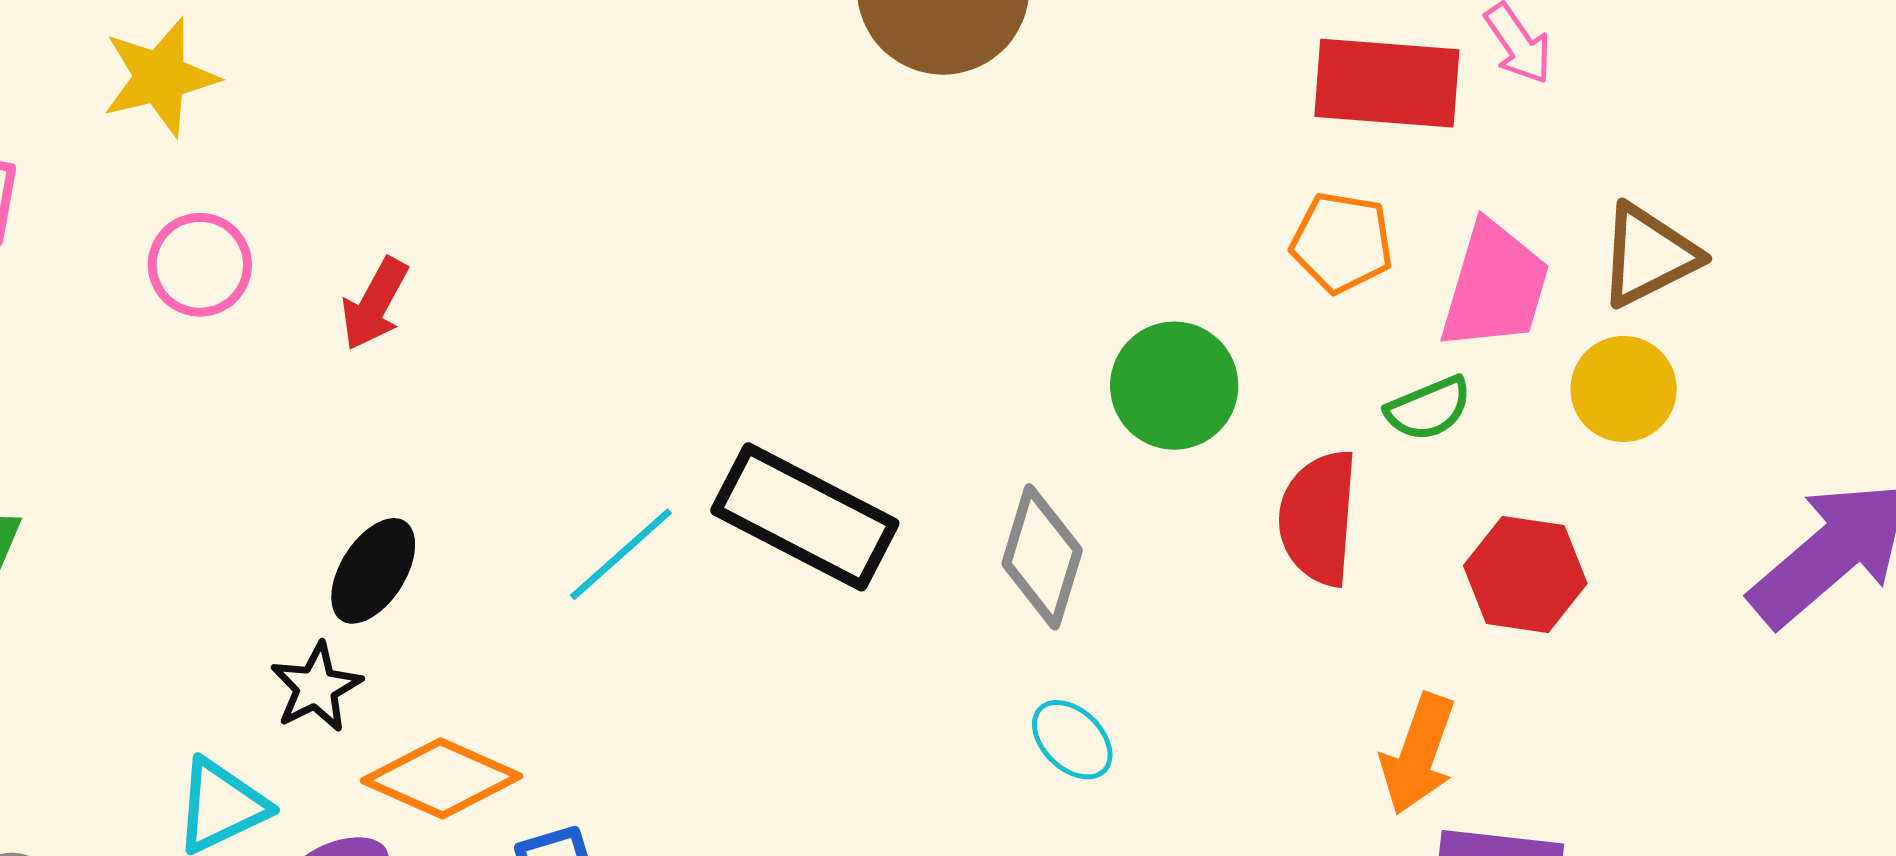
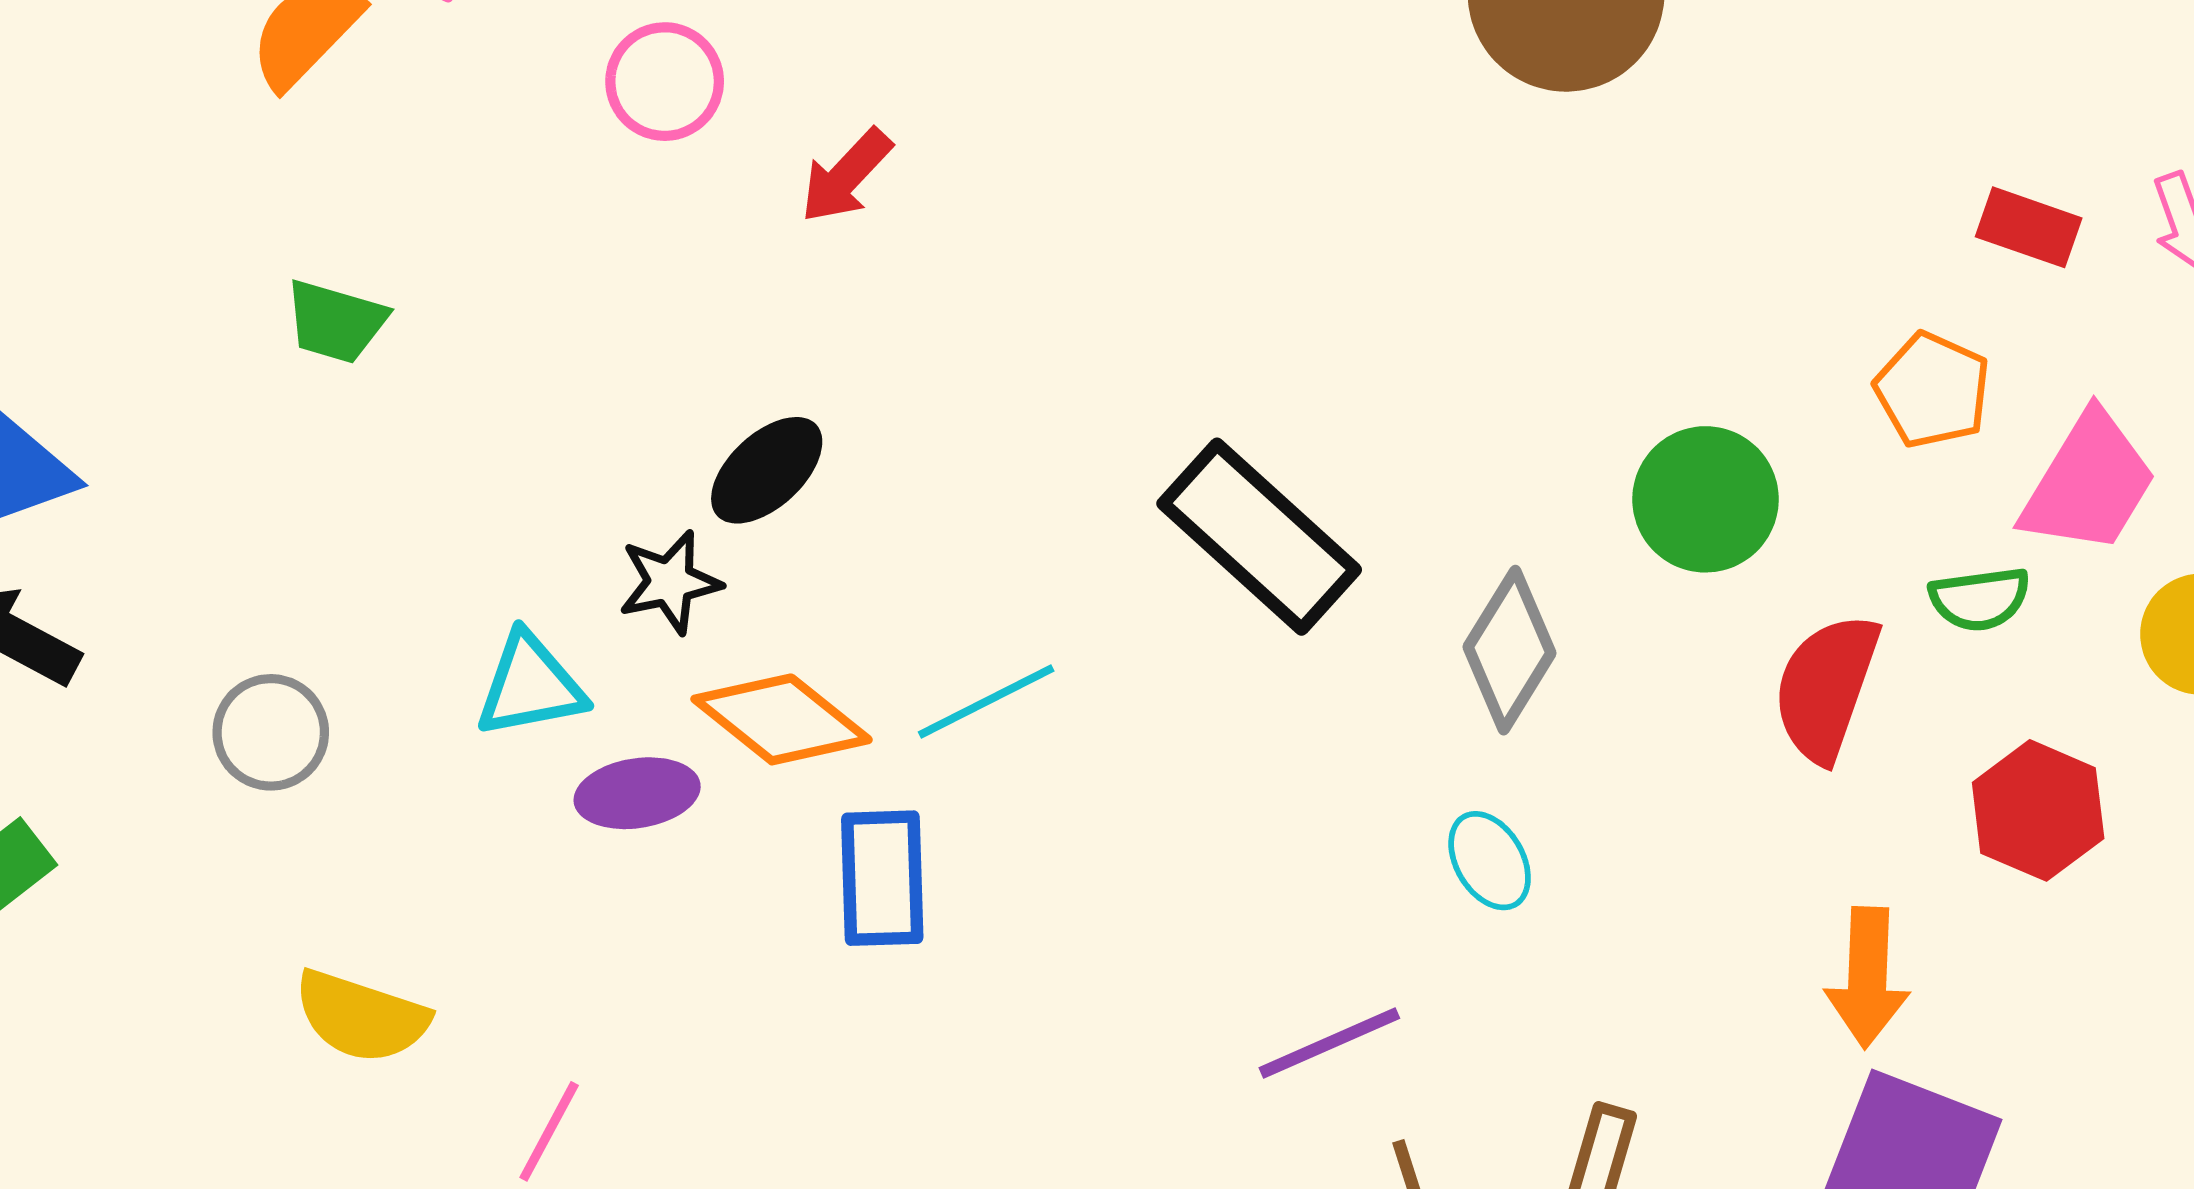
red rectangle: (1387, 83) -> (2029, 227), size x0.6
cyan line: (621, 554) -> (986, 702), moved
orange arrow: (1418, 754) -> (1867, 977), turned -32

